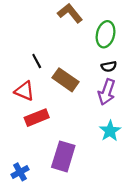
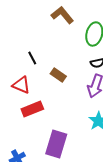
brown rectangle: (66, 80) -> (58, 75), size x0.7

